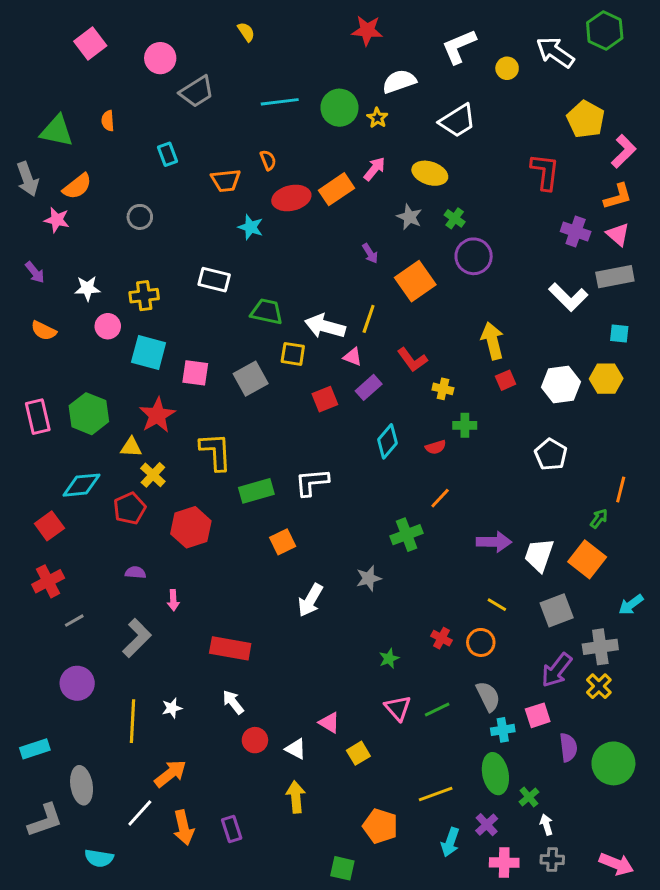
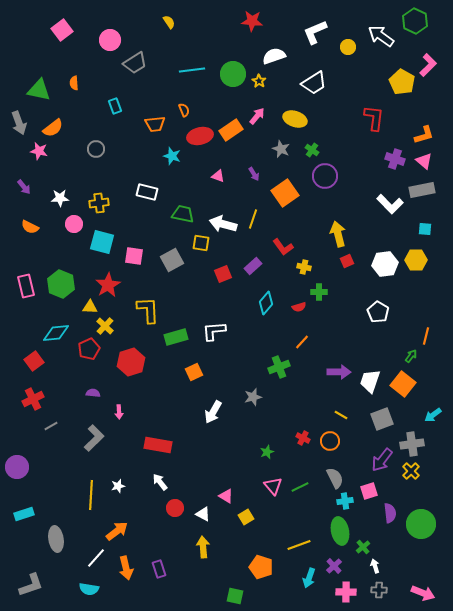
pink L-shape: (624, 151) -> (428, 65), moved
pink triangle: (353, 357) -> (218, 176), moved
purple circle: (77, 683) -> (17, 467), moved
gray L-shape: (45, 820) -> (31, 585), moved
cyan semicircle: (99, 858) -> (89, 589), moved

